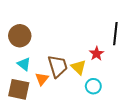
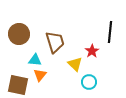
cyan triangle: (24, 64) -> (35, 60), moved, turned -32
brown trapezoid: (58, 66) -> (55, 42), moved

